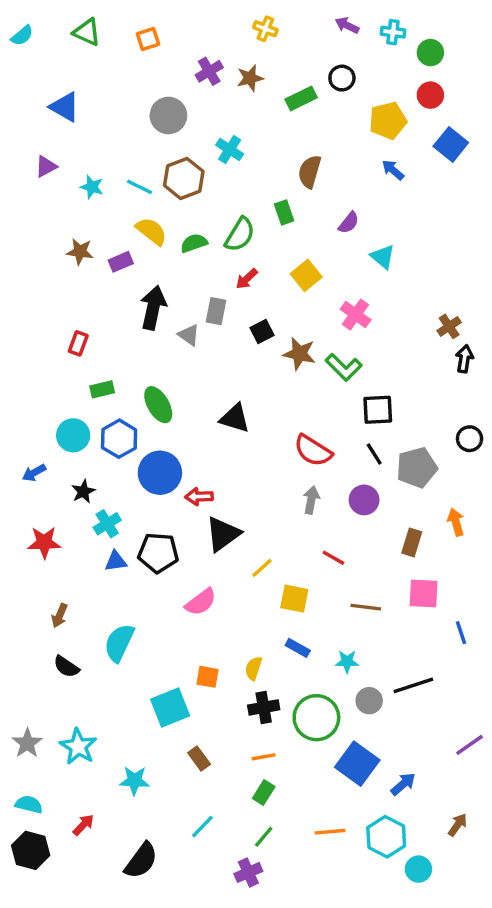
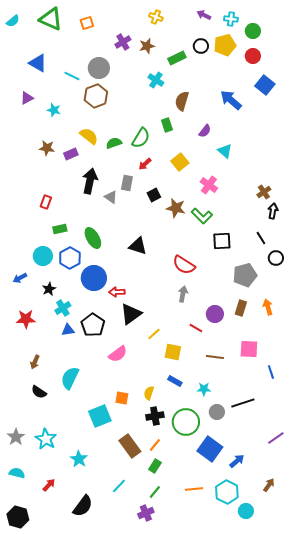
green triangle: (87, 32) -> (51, 19), size x1.4
yellow pentagon: (388, 121) -> (225, 45), moved
cyan cross: (230, 150) -> (156, 80), moved
blue arrow: (393, 170) -> (231, 100), size x1.6
brown hexagon: (184, 178) -> (96, 96), moved
cyan line: (139, 187) -> (72, 76), moved
black line: (374, 454) -> (261, 238), moved
purple circle: (364, 500) -> (215, 314), moved
brown rectangle: (412, 542) -> (241, 308), moved
black pentagon: (158, 553) -> (93, 325), turned 30
orange line: (264, 757) -> (155, 445), turned -40
brown rectangle: (199, 758) -> (130, 446), moved, size x1.6
cyan star: (134, 781) -> (79, 459), turned 30
black hexagon: (31, 850) -> (18, 517), moved

